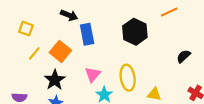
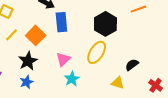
black semicircle: (184, 56) -> (132, 65), moved
yellow ellipse: (128, 78) -> (97, 52), moved, turned 35

